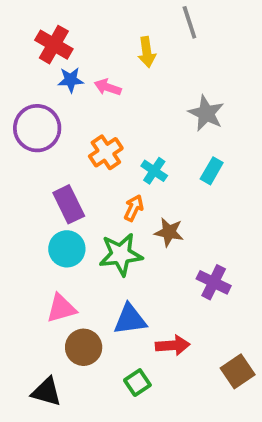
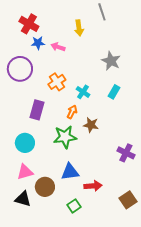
purple rectangle: (69, 204) -> (37, 110), turned 42
cyan circle: (67, 249) -> (25, 143), moved
purple cross: (214, 282) -> (126, 153), moved
pink triangle: (61, 308) -> (25, 172), moved
black triangle: (46, 392) -> (23, 199), moved

